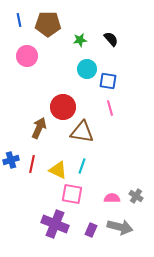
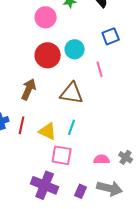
pink circle: (27, 56) -> (46, 17), moved
cyan circle: (87, 69) -> (75, 49), moved
blue square: (108, 81) -> (111, 36), moved, turned -30
red circle: (63, 107) -> (48, 55), moved

